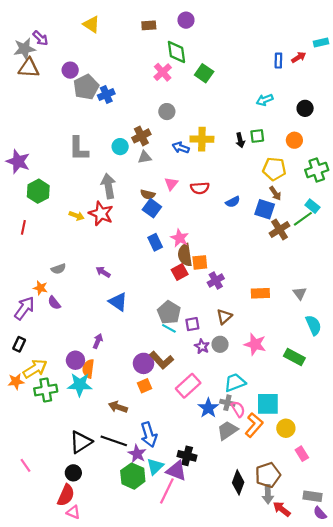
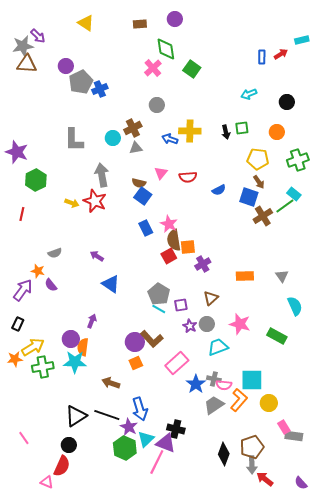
cyan trapezoid: (235, 383) -> (218, 347), moved
pink semicircle: (238, 409) -> (224, 385), turned 126
gray rectangle: (312, 496) -> (294, 436), moved
pink triangle: (73, 512) -> (47, 482), moved

